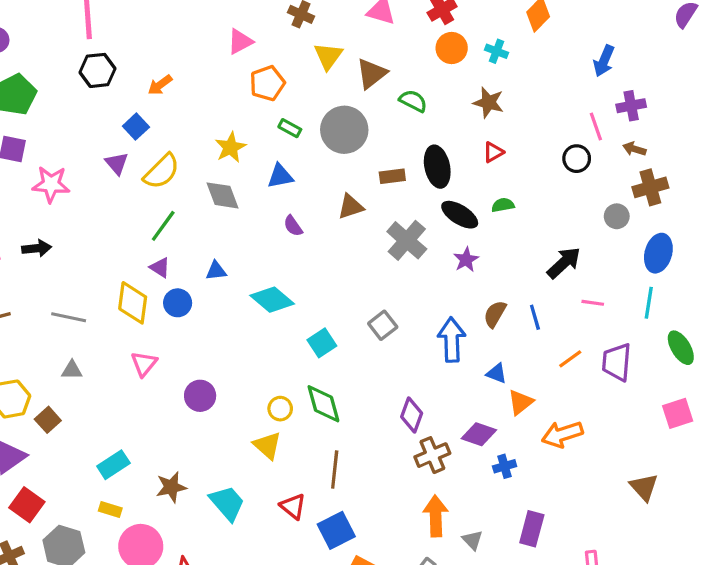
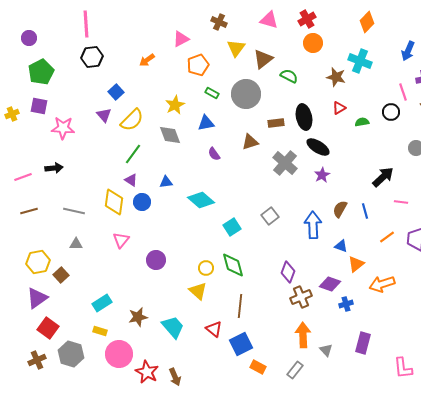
cyan cross: (497, 51) -> (360, 61), moved, size x1.6
orange arrow: (160, 85) -> (147, 60), moved
green semicircle: (503, 205) -> (362, 122), moved

